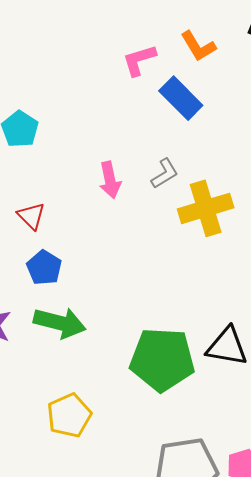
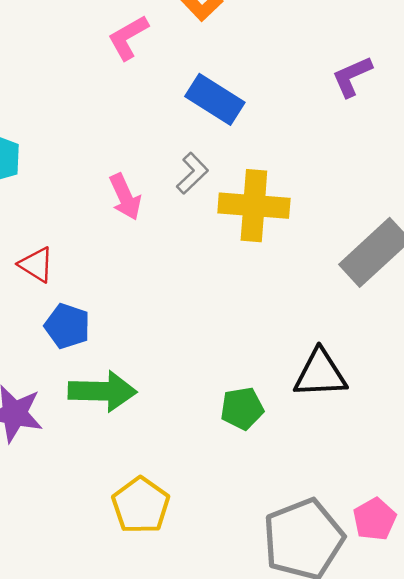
blue rectangle: (181, 98) -> (215, 99), moved
yellow cross: (206, 208) -> (254, 206), turned 34
green pentagon: (162, 359) -> (242, 408), size x0.5

